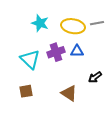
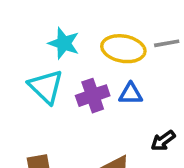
cyan triangle: (30, 59) -> (46, 87), moved

